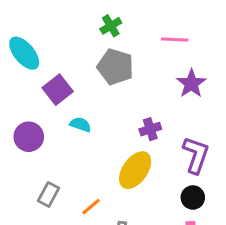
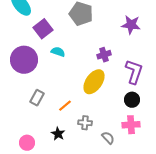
purple star: (191, 84) -> (131, 25), turned -30
purple circle: (29, 137) -> (24, 60), size x1.4

